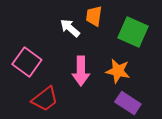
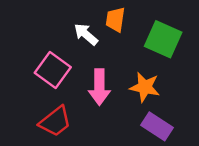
pink square: (27, 62) -> (53, 70), moved

